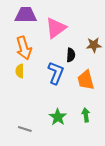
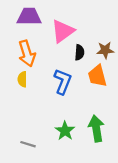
black semicircle: (71, 55) -> (79, 52), moved
orange trapezoid: (86, 80) -> (97, 76), moved
green arrow: (86, 115) -> (96, 129), size x1.6

